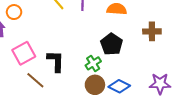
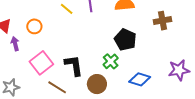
orange circle: (14, 12) -> (34, 26), moved
brown circle: (95, 85) -> (97, 84), moved

